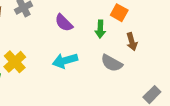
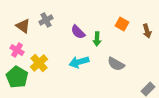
green arrow: (100, 29) -> (97, 39), moved
brown arrow: (132, 42) -> (147, 31), moved

